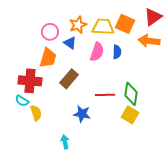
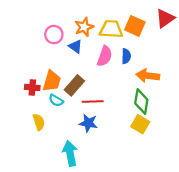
orange arrow: (149, 41) -> (148, 76), moved
orange trapezoid: (48, 58) -> (52, 81), moved
red cross: (30, 81) -> (32, 87), size x0.6
red line: (105, 95) -> (93, 102), moved
cyan semicircle: (22, 101) -> (56, 100), moved
cyan arrow: (65, 142) -> (70, 153), size x1.6

